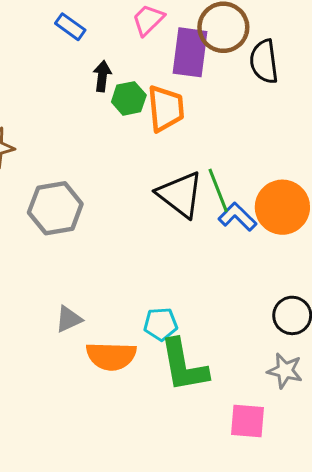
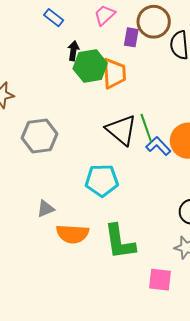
purple rectangle: (190, 52) -> (131, 37), size x0.6
green hexagon: (129, 98) -> (90, 66), size x1.5
cyan pentagon: (161, 324) -> (102, 180), moved, size x1.5

